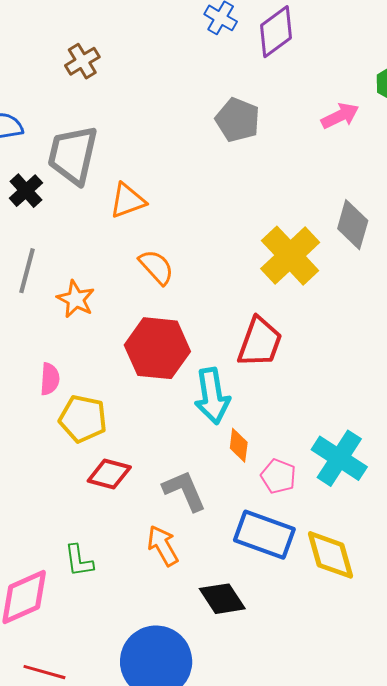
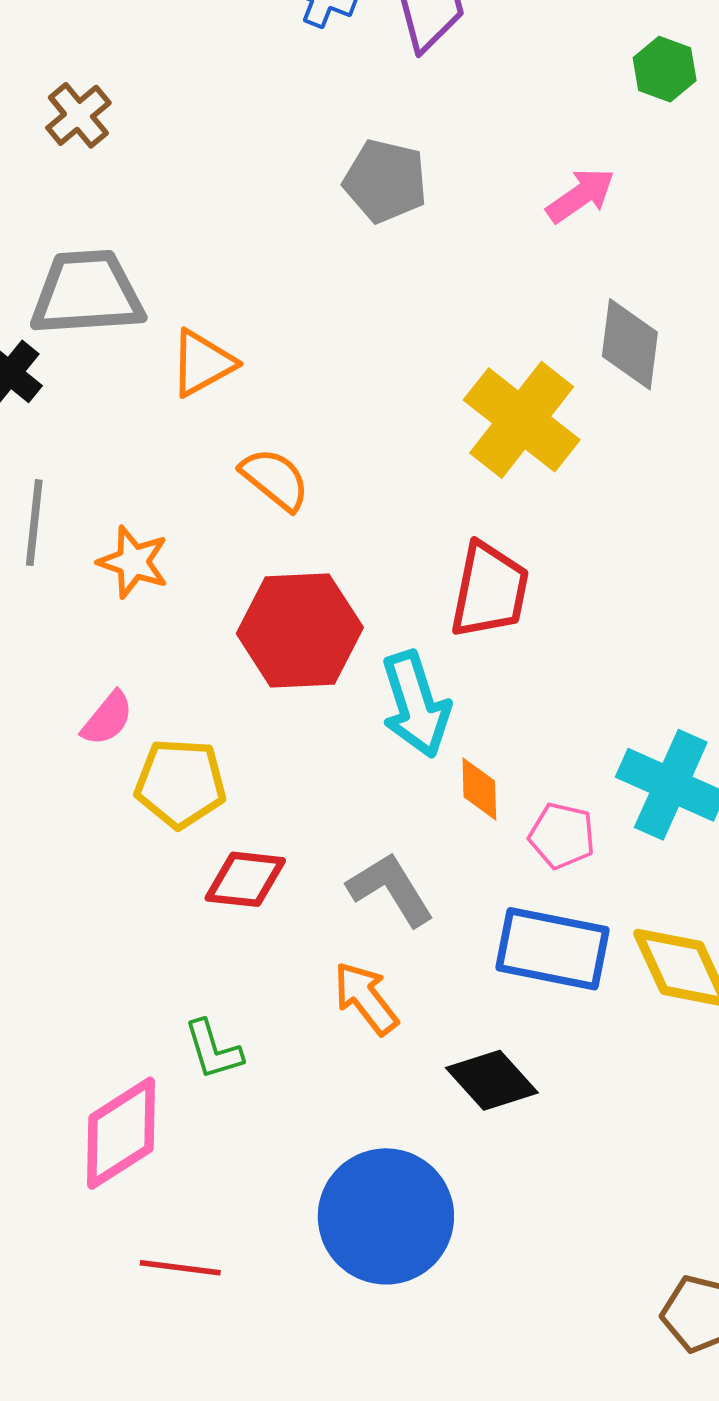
pink arrow: (340, 116) -> (581, 195), moved
gray trapezoid: (73, 155) -> (87, 293), turned 82
pink semicircle: (50, 379) -> (107, 718), turned 44

